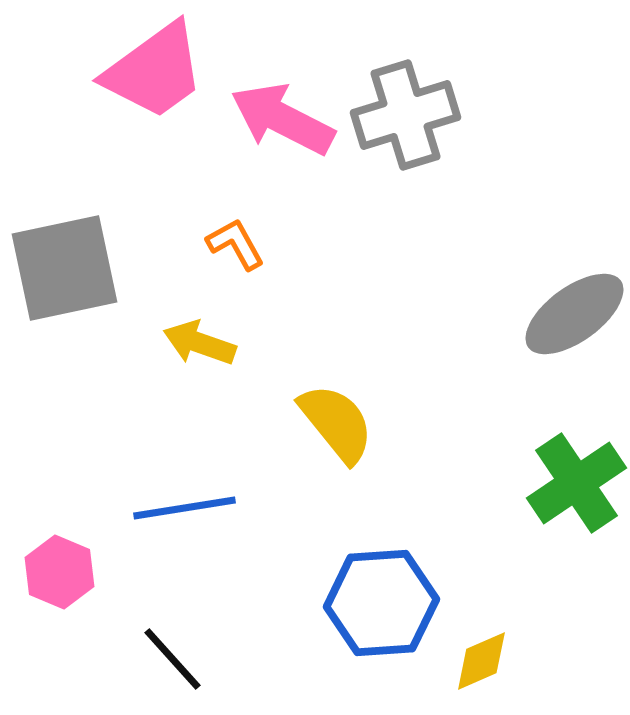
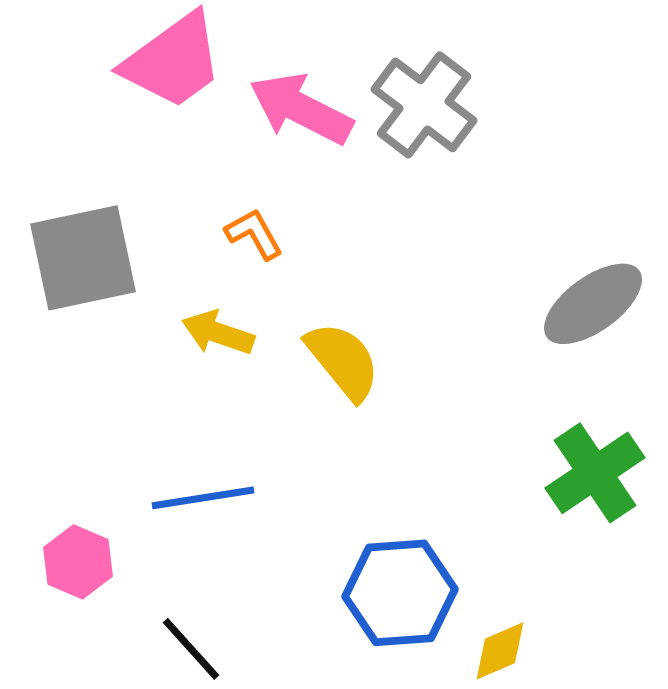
gray cross: (405, 115) -> (424, 105), turned -36
yellow semicircle: (336, 423) -> (343, 361), moved

